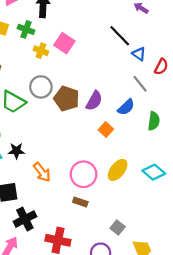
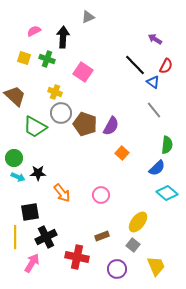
yellow cross: (41, 51) -> (55, 92), moved
red semicircle: (161, 67) -> (166, 66), moved
blue semicircle: (126, 107) -> (157, 168), moved
yellow ellipse: (118, 170) -> (138, 222), moved
pink circle: (84, 174) -> (101, 195), size x0.7
brown rectangle: (80, 202) -> (102, 236), moved, turned -40

